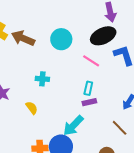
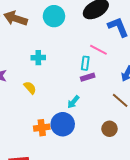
pink line: (91, 61) -> (98, 50), moved
cyan arrow: (73, 126) -> (73, 102), size x0.6

